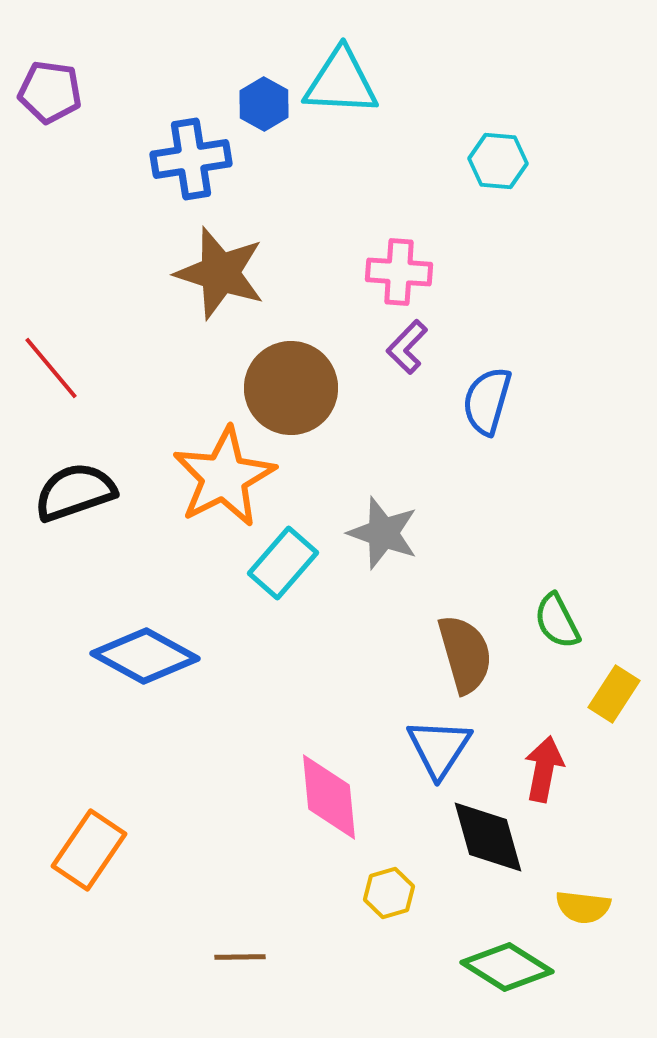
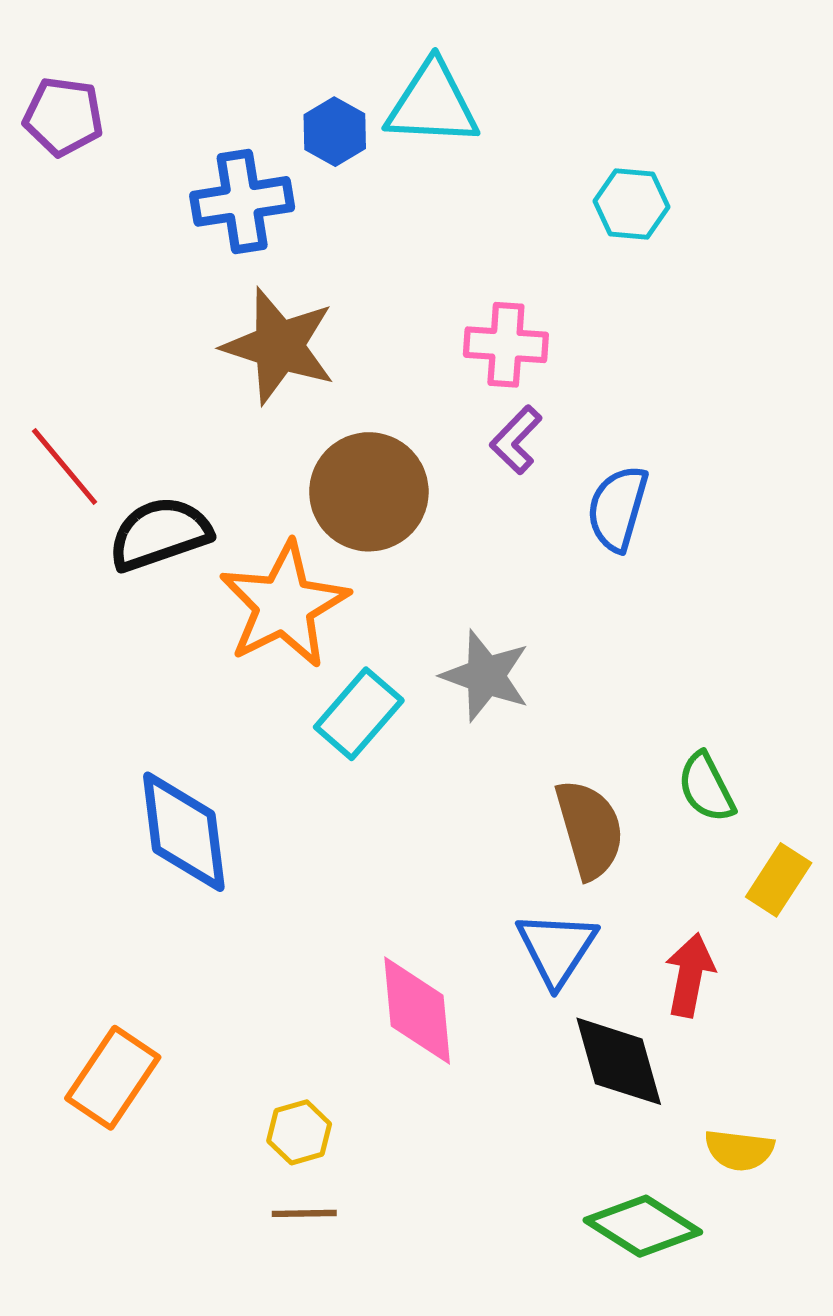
black semicircle: (75, 492) -> (160, 534), moved
blue diamond: (145, 656) -> (184, 832), turned 54
yellow hexagon: (389, 893) -> (299, 1132), moved

